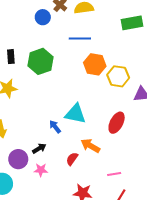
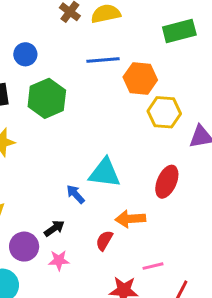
blue circle: (43, 17) -> (25, 54), moved
orange hexagon: (95, 64) -> (140, 79), moved
orange arrow: (90, 146) -> (130, 219), turned -30
pink line: (114, 174) -> (153, 266), moved

